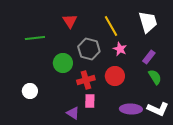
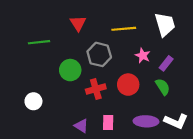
yellow line: (111, 26) -> (124, 29), turned -65
pink star: (120, 49) -> (143, 56), moved
green semicircle: (155, 77) -> (163, 87), moved
pink rectangle: (90, 101) -> (108, 122), moved

